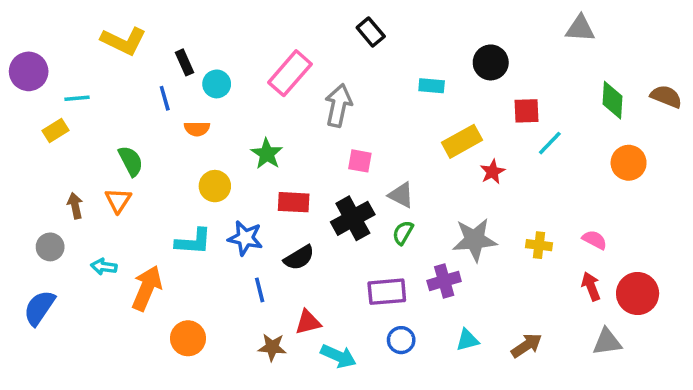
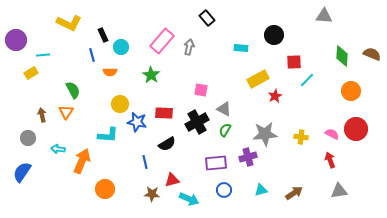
gray arrow: (338, 105) -> (189, 47), moved, size x0.7
green star: (267, 154) -> (151, 75), moved
blue star: (245, 238) -> (137, 122), moved
red circle: (638, 294) -> (356, 129), moved

